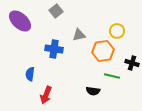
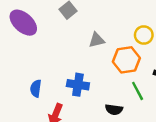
blue cross: (54, 49) -> (78, 85), moved
green line: (112, 76) -> (138, 91), turned 49

